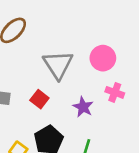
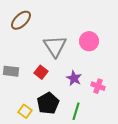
pink cross: (115, 92) -> (98, 86), moved

